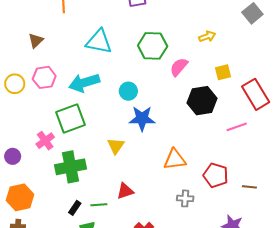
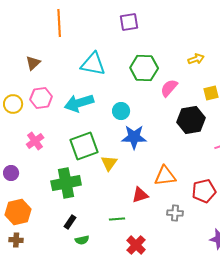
green square: (70, 118) -> (84, 146), moved
pink cross: (45, 141) -> (35, 141), moved
red pentagon: (216, 175) -> (204, 191), turned -30
red triangle: (125, 191) -> (140, 195), moved
green line: (99, 205) -> (117, 219), moved

